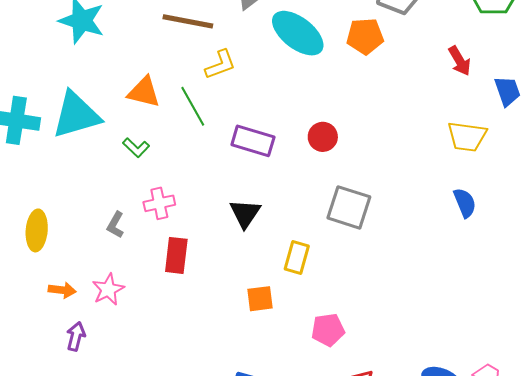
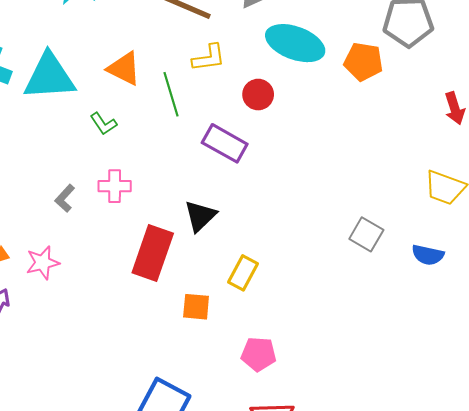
cyan ellipse: (298, 33) -> (295, 43), turned -30
red circle: (323, 137) -> (258, 95), moved
blue semicircle: (465, 203) -> (428, 255), turned 112
gray square: (349, 207) -> (366, 234), moved, size x0.7
red rectangle: (176, 255) -> (153, 253), moved, size x1.4

